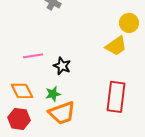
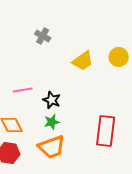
yellow trapezoid: (116, 46) -> (83, 61), moved
green star: (53, 94) -> (52, 122), moved

